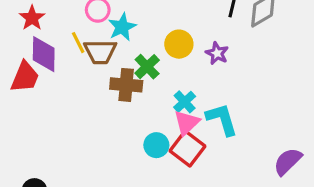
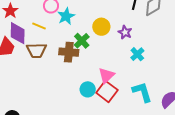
yellow line: (78, 43) -> (39, 26), turned -40
brown trapezoid: (100, 52) -> (36, 50), moved
cyan cross: (185, 102) -> (137, 54), moved
cyan L-shape: (222, 119) -> (142, 92), moved

